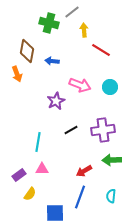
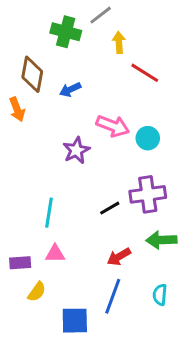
blue arrow: (52, 61) -> (70, 90), turned -32
cyan circle: (110, 87) -> (148, 138), moved
black line: (71, 130) -> (110, 208), moved
purple rectangle: (19, 175) -> (20, 263), turned 32

